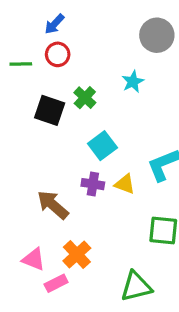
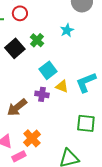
black square: (50, 110) -> (15, 48), turned 30
yellow triangle: (125, 184) -> (62, 86), moved
brown arrow: (53, 205) -> (17, 107), turned -80

